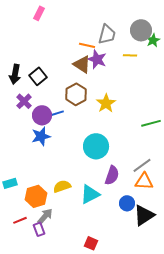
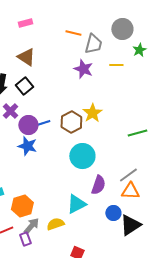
pink rectangle: (39, 13) -> (25, 23), turned 48
gray circle: (141, 30) -> (122, 29), moved
orange line: (87, 45) -> (73, 33), moved
brown triangle: (82, 64) -> (26, 57), moved
brown hexagon: (76, 94) -> (71, 122), moved
blue star: (41, 136) -> (27, 146), turned 30
yellow semicircle: (62, 186) -> (55, 224), moved

